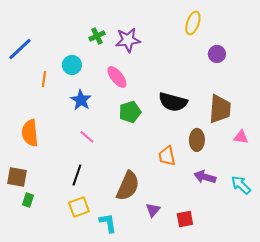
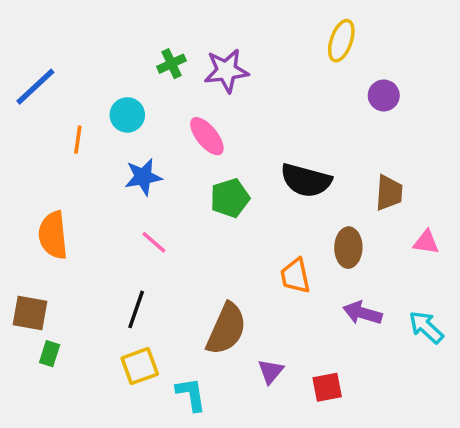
blue star: (81, 100) -> (143, 177), turned 30
brown trapezoid: (220, 109) -> (389, 193), size x0.7

